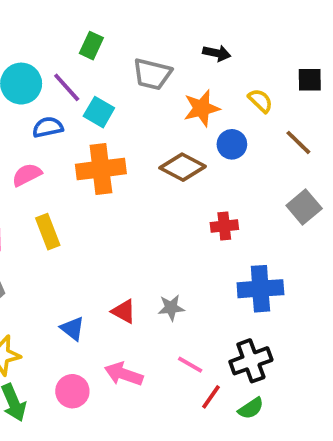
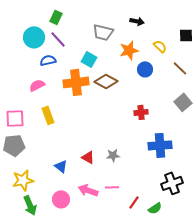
green rectangle: (91, 46) -> (56, 17), moved
cyan square: (99, 112) -> (89, 59), moved
brown diamond: (183, 167) -> (106, 81), moved
black cross: (251, 361) -> (172, 183), moved
pink line: (190, 365) -> (112, 187), moved, turned -32

